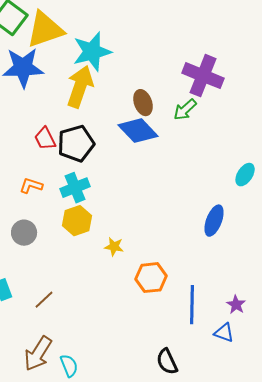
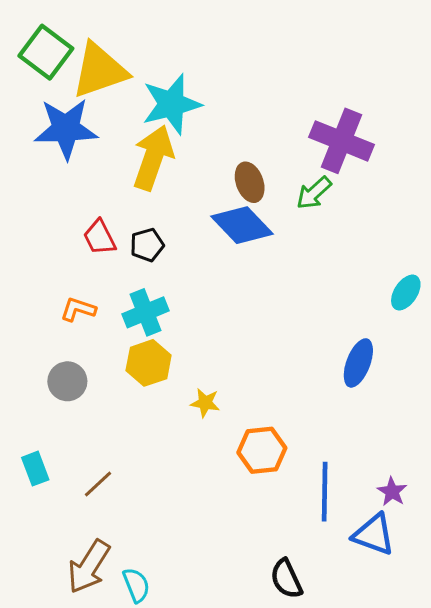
black pentagon: (76, 144) -> (147, 245), size x0.6
blue triangle: (224, 333) -> (374, 534), size x1.4

